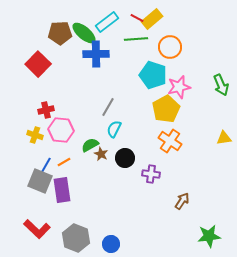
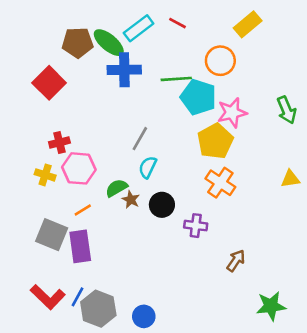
yellow rectangle: (152, 19) -> (248, 24), moved
green line: (136, 39) -> (176, 79), moved
blue line: (46, 165) -> (78, 297), moved

